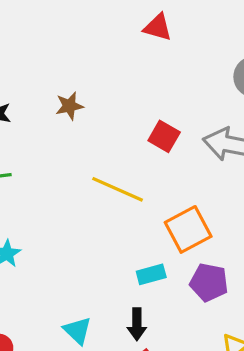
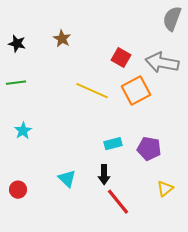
brown star: (69, 106) -> (62, 39), turned -30
orange square: (188, 229) -> (136, 91), moved

